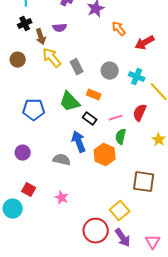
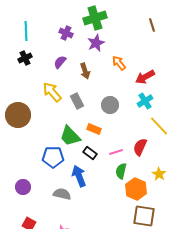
purple semicircle: (60, 28) -> (60, 62), turned 136
brown arrow: (41, 37) -> (85, 71), moved
brown circle: (18, 60) -> (18, 115), moved, size x1.6
cyan cross: (137, 77) -> (145, 101), moved, turned 35
blue pentagon: (34, 110) -> (53, 157), moved
orange hexagon: (105, 155) -> (136, 189), moved

